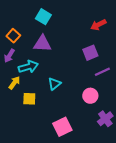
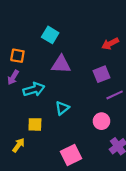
orange square: (13, 36) -> (17, 56), turned -32
purple triangle: (42, 44) -> (61, 64), moved
yellow arrow: (14, 83) -> (19, 145), moved

